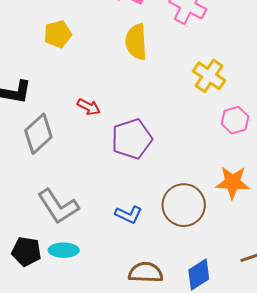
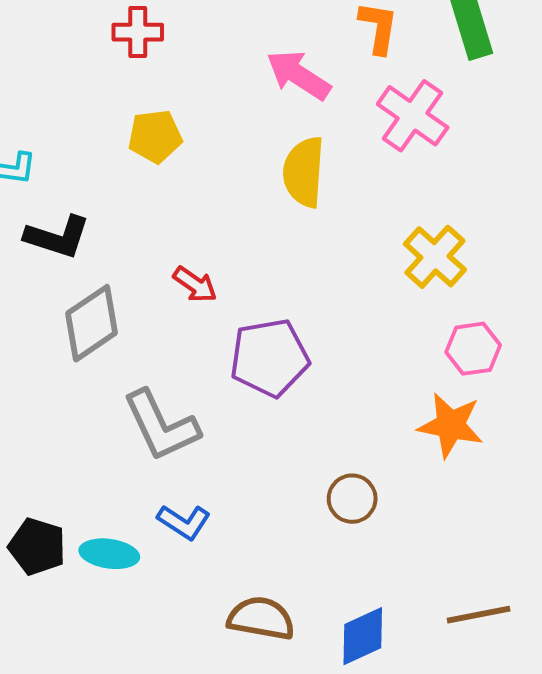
orange star: (233, 182) -> (451, 425), moved
brown circle: (184, 205) -> (352, 499), size x0.6
gray L-shape: (58, 206) -> (161, 426), moved
blue L-shape: (129, 215) -> (184, 522), moved

